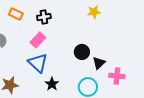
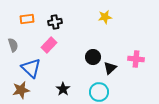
orange rectangle: (16, 14) -> (27, 19), turned -32
blue triangle: (38, 63) -> (31, 68), moved
pink cross: (117, 76) -> (136, 59), moved

